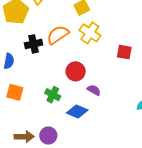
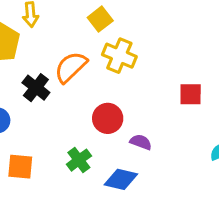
black cross: (33, 44) -> (36, 88), turned -30
red square: (124, 52) -> (191, 94), moved
green cross: (53, 95) -> (79, 160), turned 35

